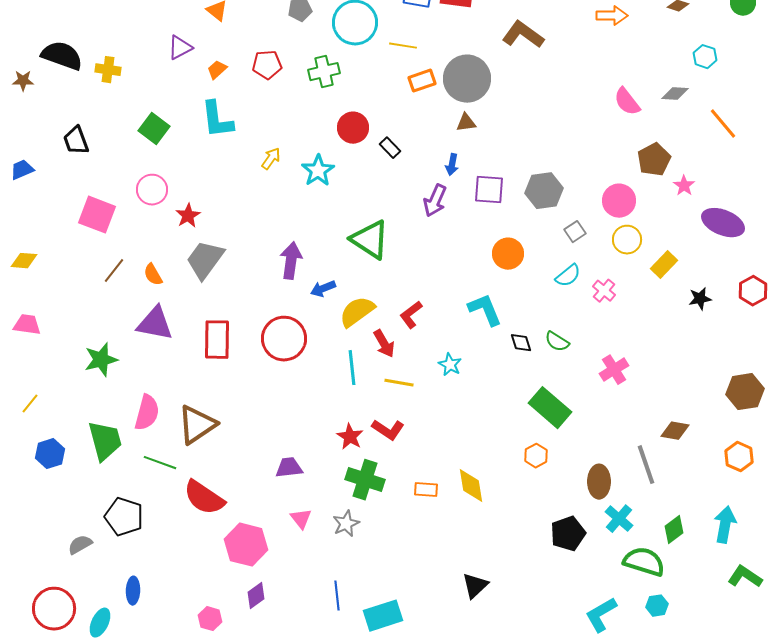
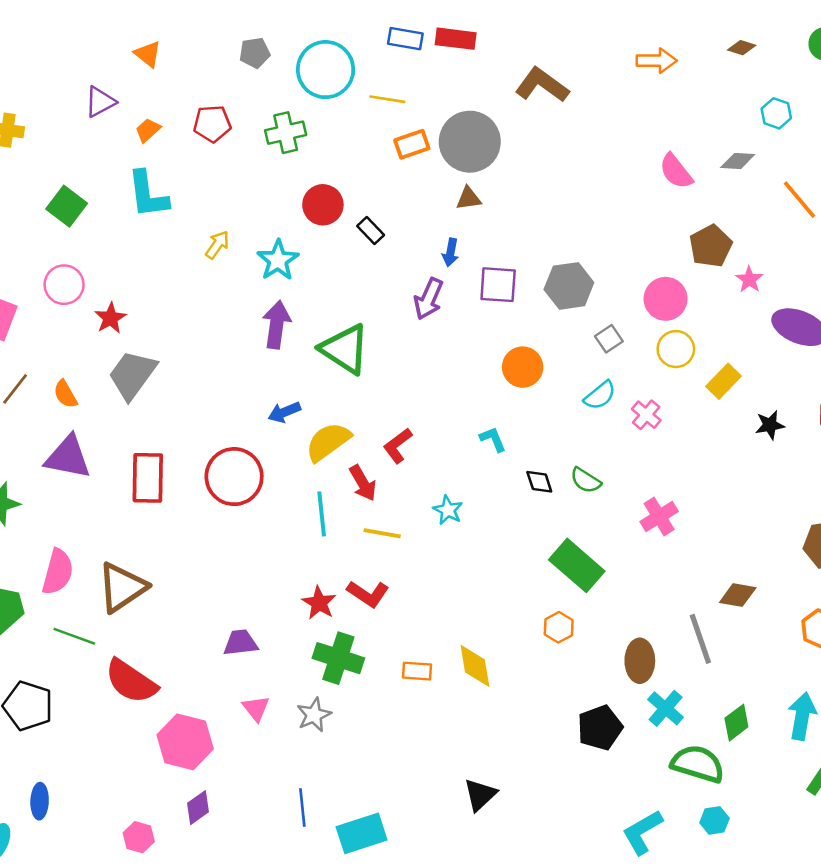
purple arrow: (291, 261) -> (277, 325), moved
cyan L-shape: (485, 310) -> (493, 439), size x0.6

